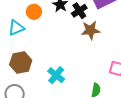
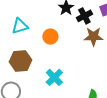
orange circle: (34, 12) -> (50, 37), moved

